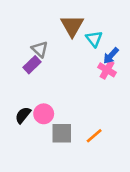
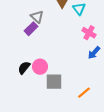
blue arrow: (111, 56) -> (94, 53), moved
orange line: (94, 136) -> (84, 93), moved

